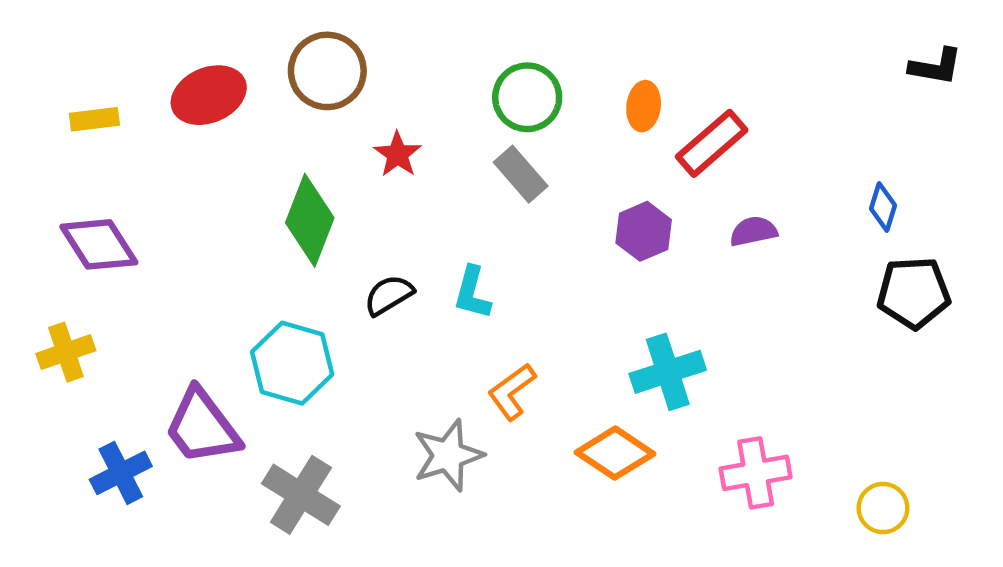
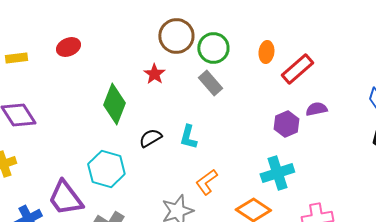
brown circle: (327, 71) -> (176, 36), moved
red ellipse: (209, 95) -> (68, 47), size x0.7
purple hexagon: (644, 231) -> (286, 124), moved

